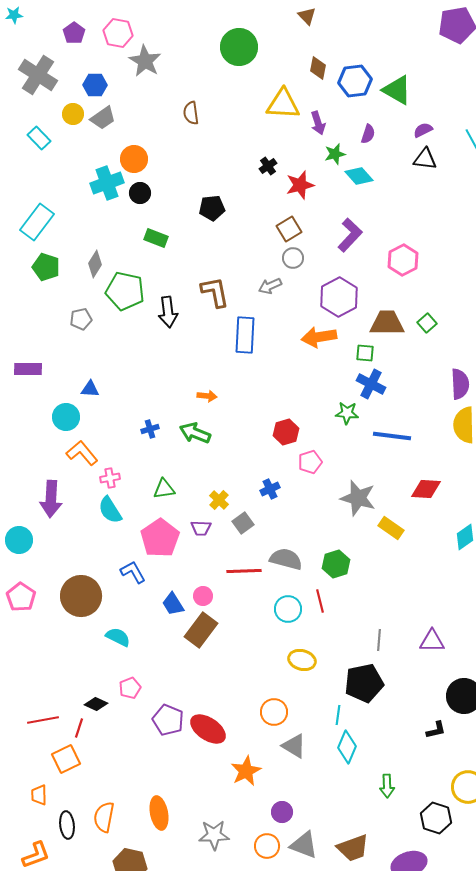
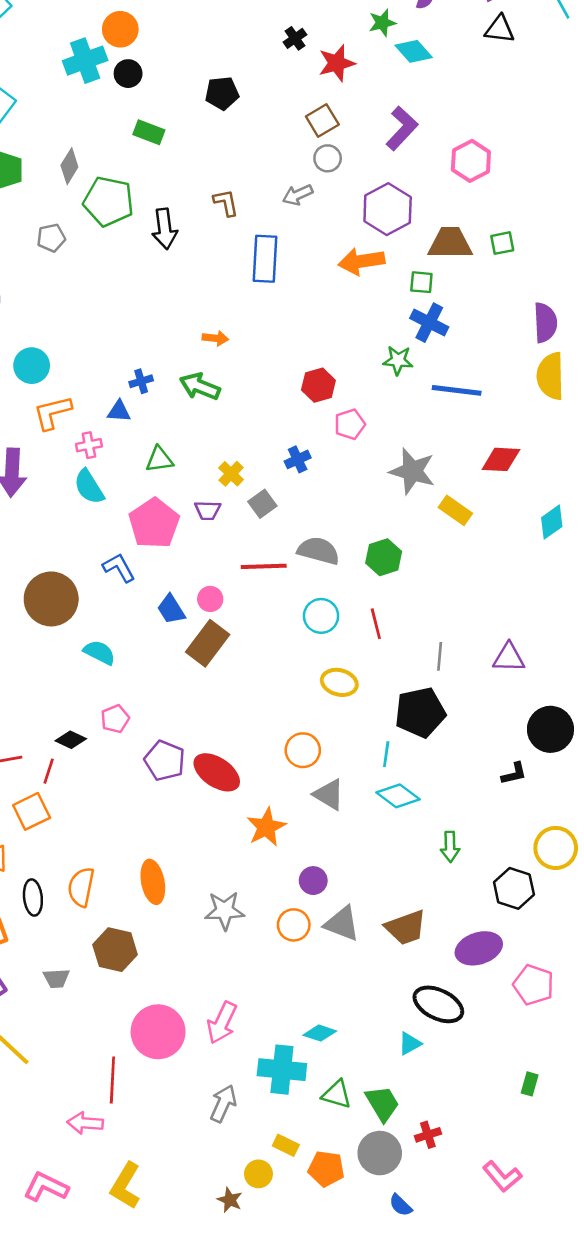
brown L-shape: (215, 292) -> (226, 203), size x0.7
green square: (427, 323) -> (502, 243), turned 30
blue triangle: (90, 389) -> (119, 411), moved
orange L-shape: (82, 453) -> (52, 413), turned -64
red line: (320, 601) -> (376, 624), moved
cyan diamond: (347, 747) -> (398, 796), turned -76

